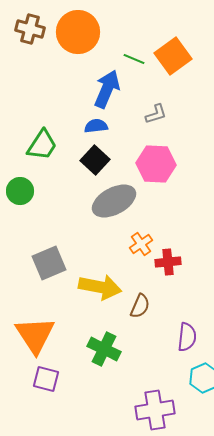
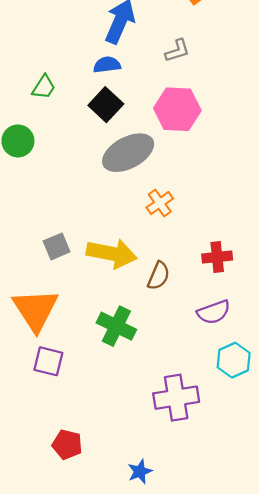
green trapezoid: (42, 145) -> (44, 87), size x0.7
red cross: (168, 262) -> (217, 257), moved
gray square: (49, 263) -> (57, 246), moved, size x0.7
purple semicircle: (187, 337) -> (214, 312), turned 64

